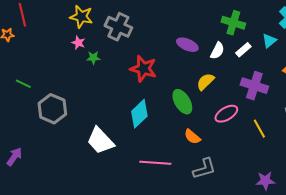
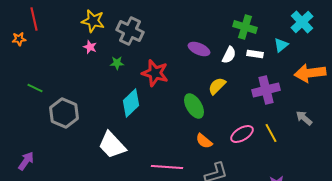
white rectangle: (243, 50) -> (255, 54), turned 49
green star: (93, 58) -> (117, 63), moved
purple cross: (254, 86) -> (266, 90), turned -32
cyan diamond: (139, 114) -> (131, 103), moved
pink ellipse: (226, 114) -> (242, 134), moved

